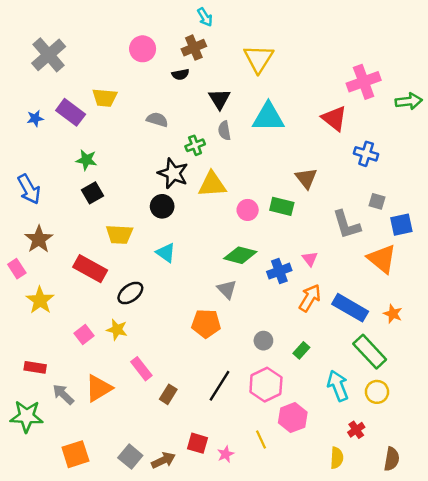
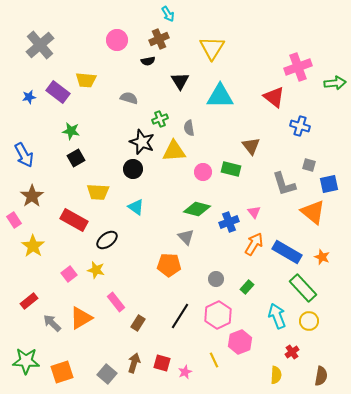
gray semicircle: (224, 131) -> (189, 128), moved
red rectangle: (35, 367) -> (29, 301), turned -48
green star: (27, 416) -> (26, 361), moved
brown arrow: (163, 460) -> (134, 363), moved, turned -48

